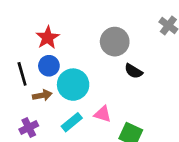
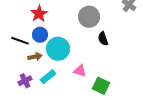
black semicircle: (133, 71) -> (103, 39), turned 40
black line: (22, 74) -> (20, 41), turned -54
cyan rectangle: (72, 122) -> (48, 77), moved

